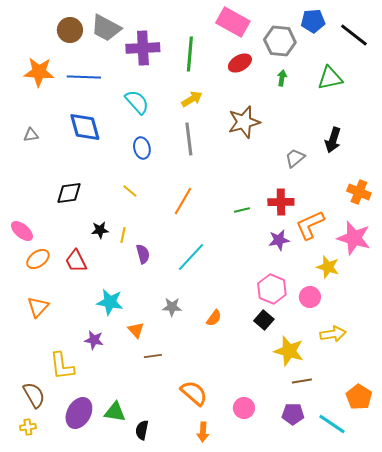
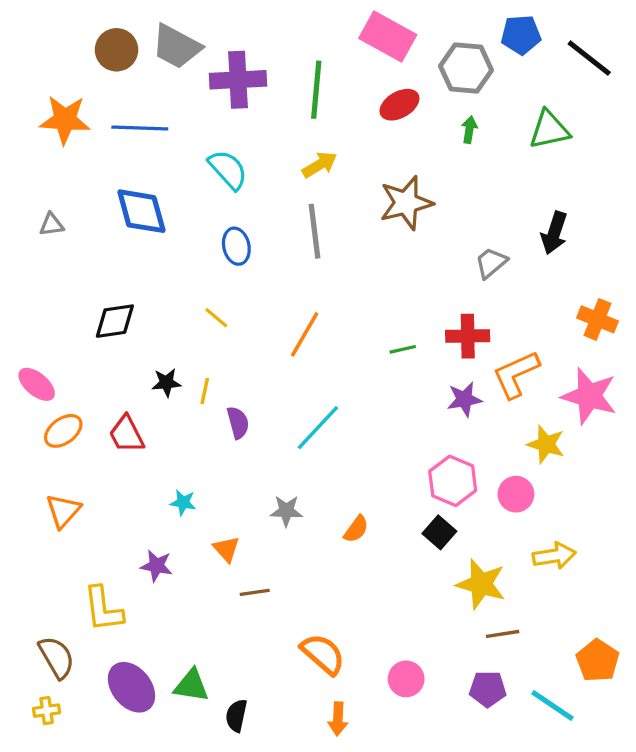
cyan star: (110, 302) -> (183, 502), size x0.6
purple ellipse: (79, 413) -> (131, 687), turned -68

